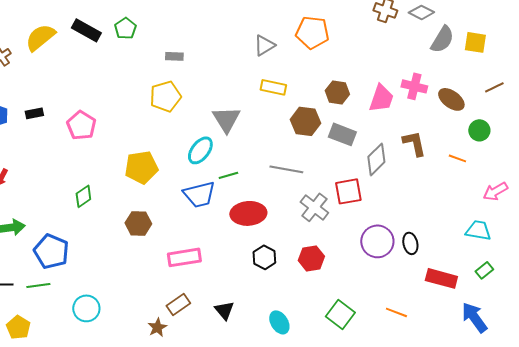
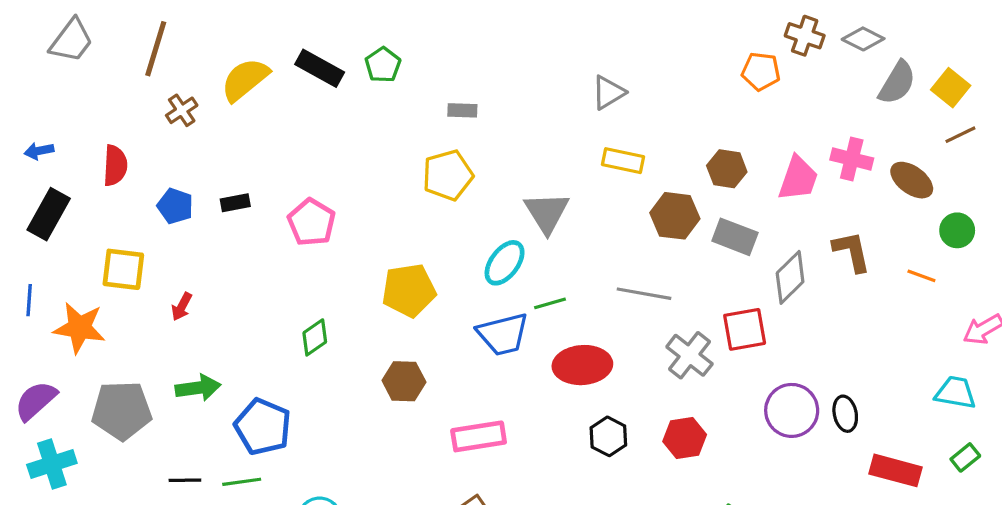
orange pentagon: (312, 32) -> (761, 71), moved, size x0.7
yellow square: (475, 42) -> (951, 88), turned 30
brown line: (494, 87) -> (960, 135), moved

